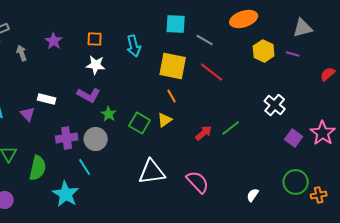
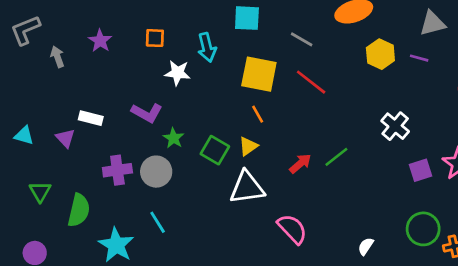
cyan square: (176, 24) -> (247, 18), moved
white star: (96, 65) -> (178, 73), moved
purple square: (294, 138) -> (420, 170), turned 36
cyan line: (85, 167) -> (158, 222), moved
white triangle: (152, 172) -> (247, 188), moved

